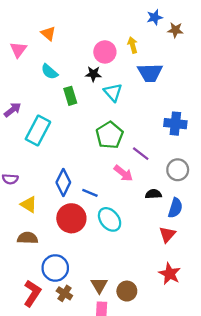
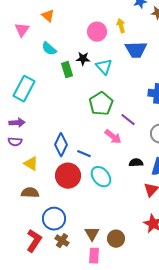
black star: (93, 74) -> (83, 59), moved
purple arrow: (13, 110) -> (17, 123), moved, turned 35
cyan rectangle: (38, 131) -> (24, 89), moved
black semicircle: (153, 194) -> (136, 163), moved

